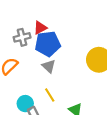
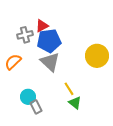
gray triangle: (49, 66) -> (50, 62), size x1.5
yellow line: (50, 95) -> (69, 89), moved

